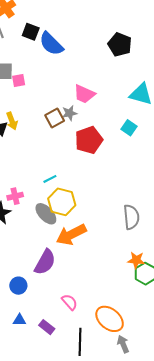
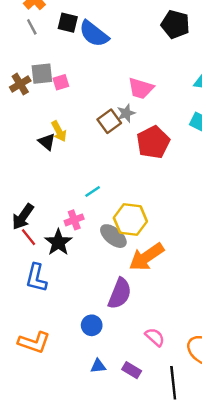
cyan line: (50, 179) -> (93, 192), moved

